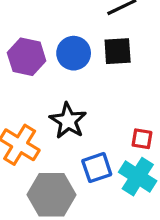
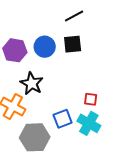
black star: (68, 121) -> (32, 83), moved

